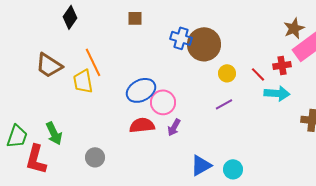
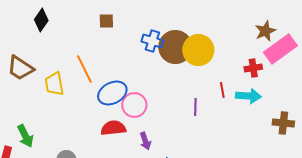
orange line: (93, 62) -> (84, 69), moved
yellow circle: (227, 73) -> (198, 50), moved, size x1.8
red line: (258, 74) -> (222, 90), moved, turned 35
purple line: (224, 104) -> (195, 107), turned -60
purple arrow: (174, 127) -> (145, 141), moved, turned -48

